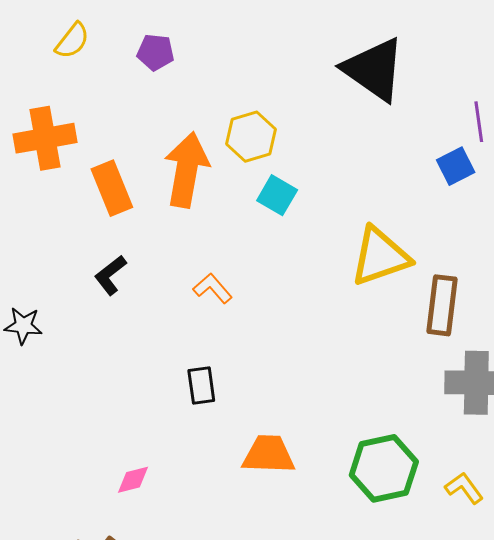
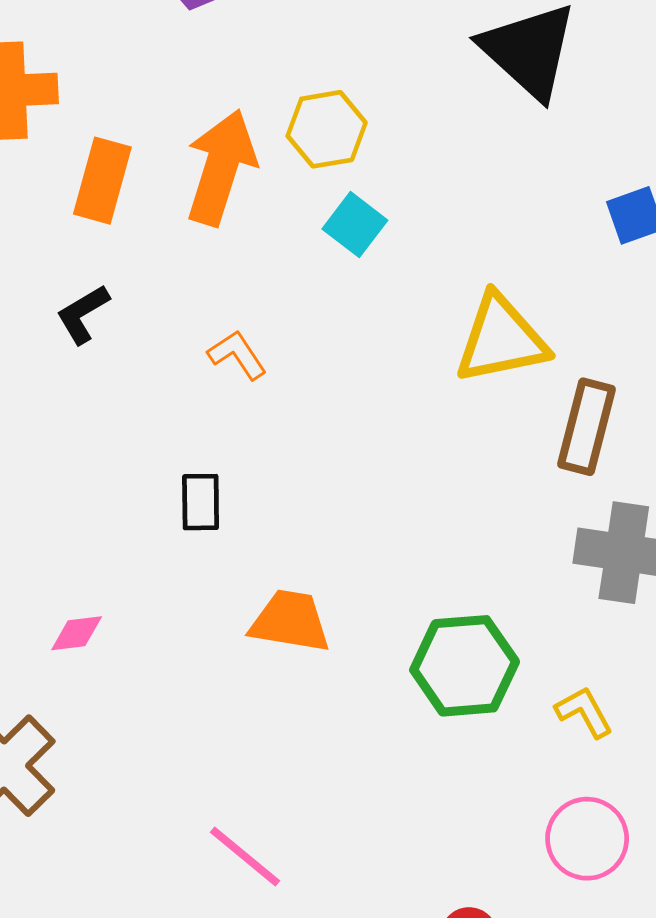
orange rectangle: (112, 188) -> (102, 181), turned 30

